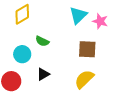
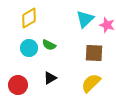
cyan circle: (22, 54) -> (29, 48), moved

